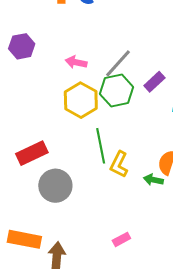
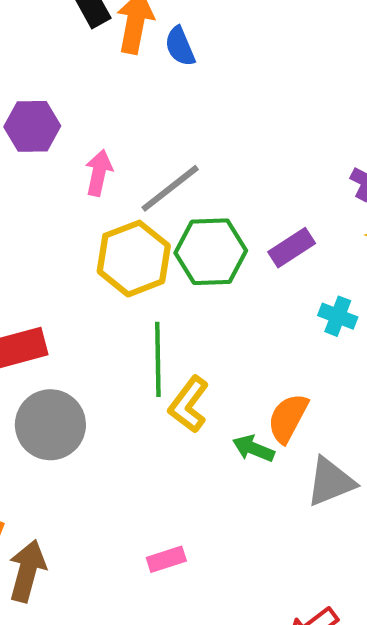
pink arrow: (76, 62) -> (99, 173), moved, turned 80
gray line: (118, 63) -> (170, 188), moved

